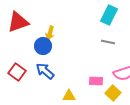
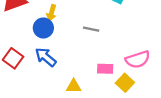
gray line: (108, 42) -> (91, 29), moved

